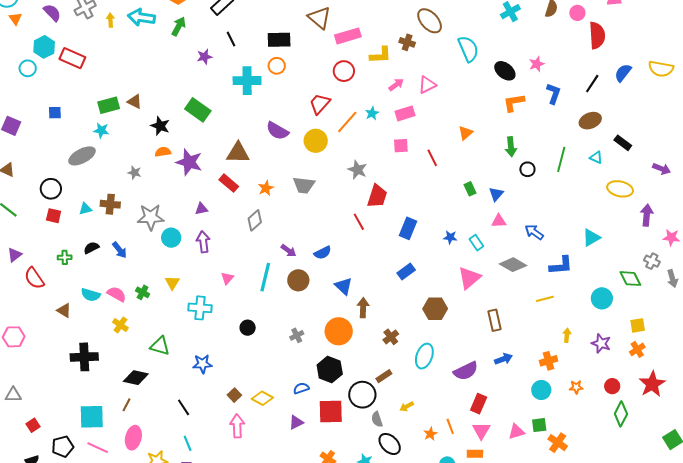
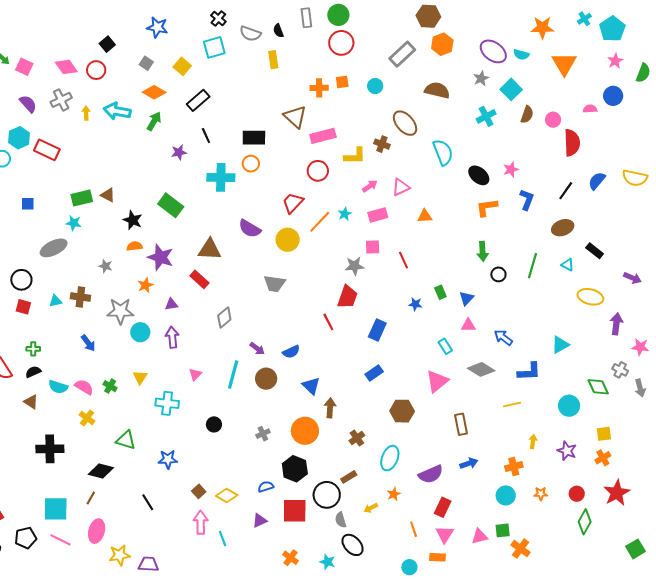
orange triangle: (466, 133) -> (425, 216), moved, turned 35
gray star: (357, 170) -> (355, 266), moved, turned -30
orange star: (266, 188) -> (145, 285), moved
blue star: (450, 237) -> (415, 304), moved
black semicircle: (91, 248) -> (33, 372), moved
orange star: (430, 434) -> (394, 494), moved
cyan line: (188, 443) -> (223, 538), moved

